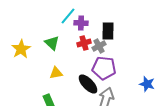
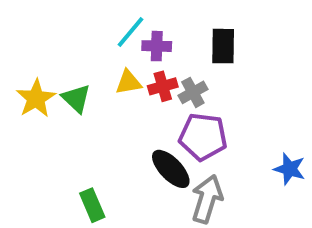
black rectangle: (108, 31) -> (223, 46), moved
green triangle: (52, 43) -> (76, 98), moved
yellow triangle: (56, 73) -> (129, 82), moved

